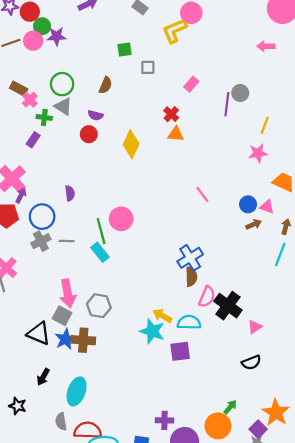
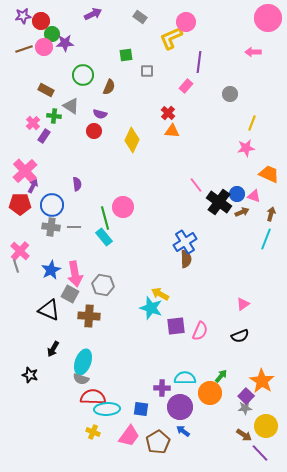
green circle: (62, 84) -> (83, 75), moved
brown rectangle: (19, 89) -> (46, 90), moved
pink cross: (30, 100) -> (33, 123), moved
purple line: (227, 104) -> (199, 62), moved
gray cross: (41, 241) -> (51, 227), turned 36
pink semicircle: (207, 297) -> (200, 331), moved
black cross: (228, 306) -> (219, 202), moved
cyan semicircle: (189, 322) -> (185, 378), moved
blue star: (65, 339) -> (51, 270), moved
gray semicircle: (61, 421) -> (81, 379), moved, turned -63

